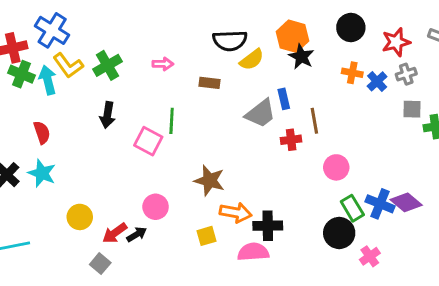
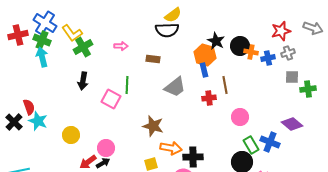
black circle: (351, 28) -> (240, 46), moved
orange hexagon: (293, 36) -> (205, 55), moved
yellow semicircle: (252, 60) -> (173, 15), moved
yellow L-shape: (68, 65) -> (72, 33), moved
green cross: (21, 74) -> (42, 40), moved
blue cross: (377, 81) -> (268, 58), turned 32
gray trapezoid: (260, 113) -> (175, 87), moved
red semicircle: (42, 132) -> (29, 107), moved
purple diamond: (406, 202) -> (292, 124), moved
pink circle: (156, 207) -> (106, 148), moved
yellow circle: (80, 217) -> (71, 135), moved

